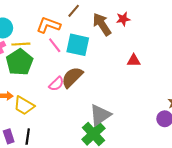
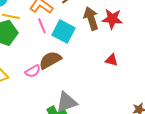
red star: (123, 19) -> (112, 19), size x1.5
pink semicircle: (56, 84) -> (33, 71), moved

